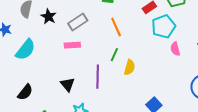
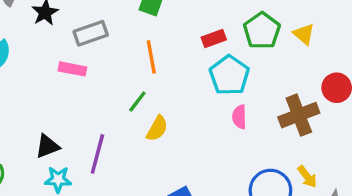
cyan pentagon: (164, 26) -> (229, 75), turned -30
purple line: (98, 77) -> (97, 154), moved
black triangle: (67, 84) -> (47, 146), moved, turned 35

